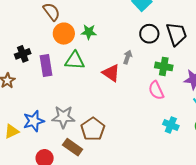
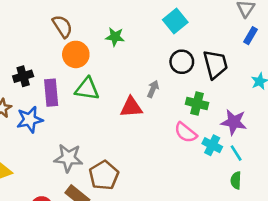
green star: (89, 32) -> (115, 37), moved
red triangle: (111, 73) -> (131, 107), turned -42
pink semicircle: (156, 90) -> (186, 133), turned -30
blue star: (34, 121) -> (30, 120), moved
cyan cross: (171, 125) -> (212, 145), moved

